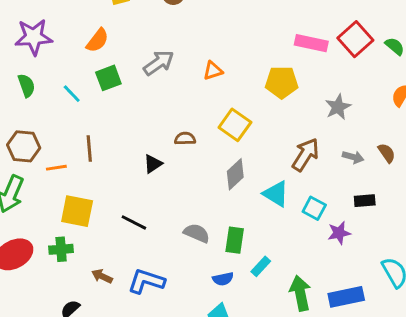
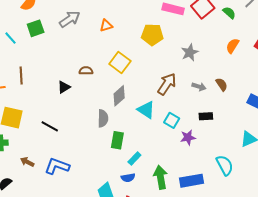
gray semicircle: (197, 233) -> (103, 118), moved, turned 66
blue semicircle: (223, 279) -> (128, 178), moved

